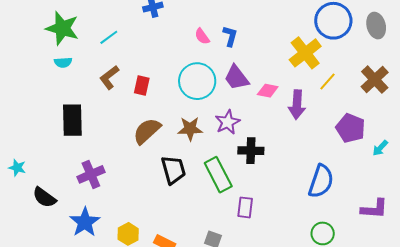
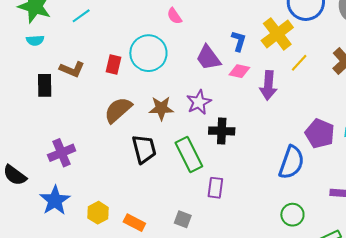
blue L-shape: (230, 36) -> (239, 41), moved
brown L-shape: (109, 77) -> (72, 69), moved, turned -120
cyan circle: (197, 81) -> (148, 53), moved
black rectangle: (72, 120) -> (45, 85), moved, size x0.7
purple pentagon: (350, 128) -> (320, 134), moved

